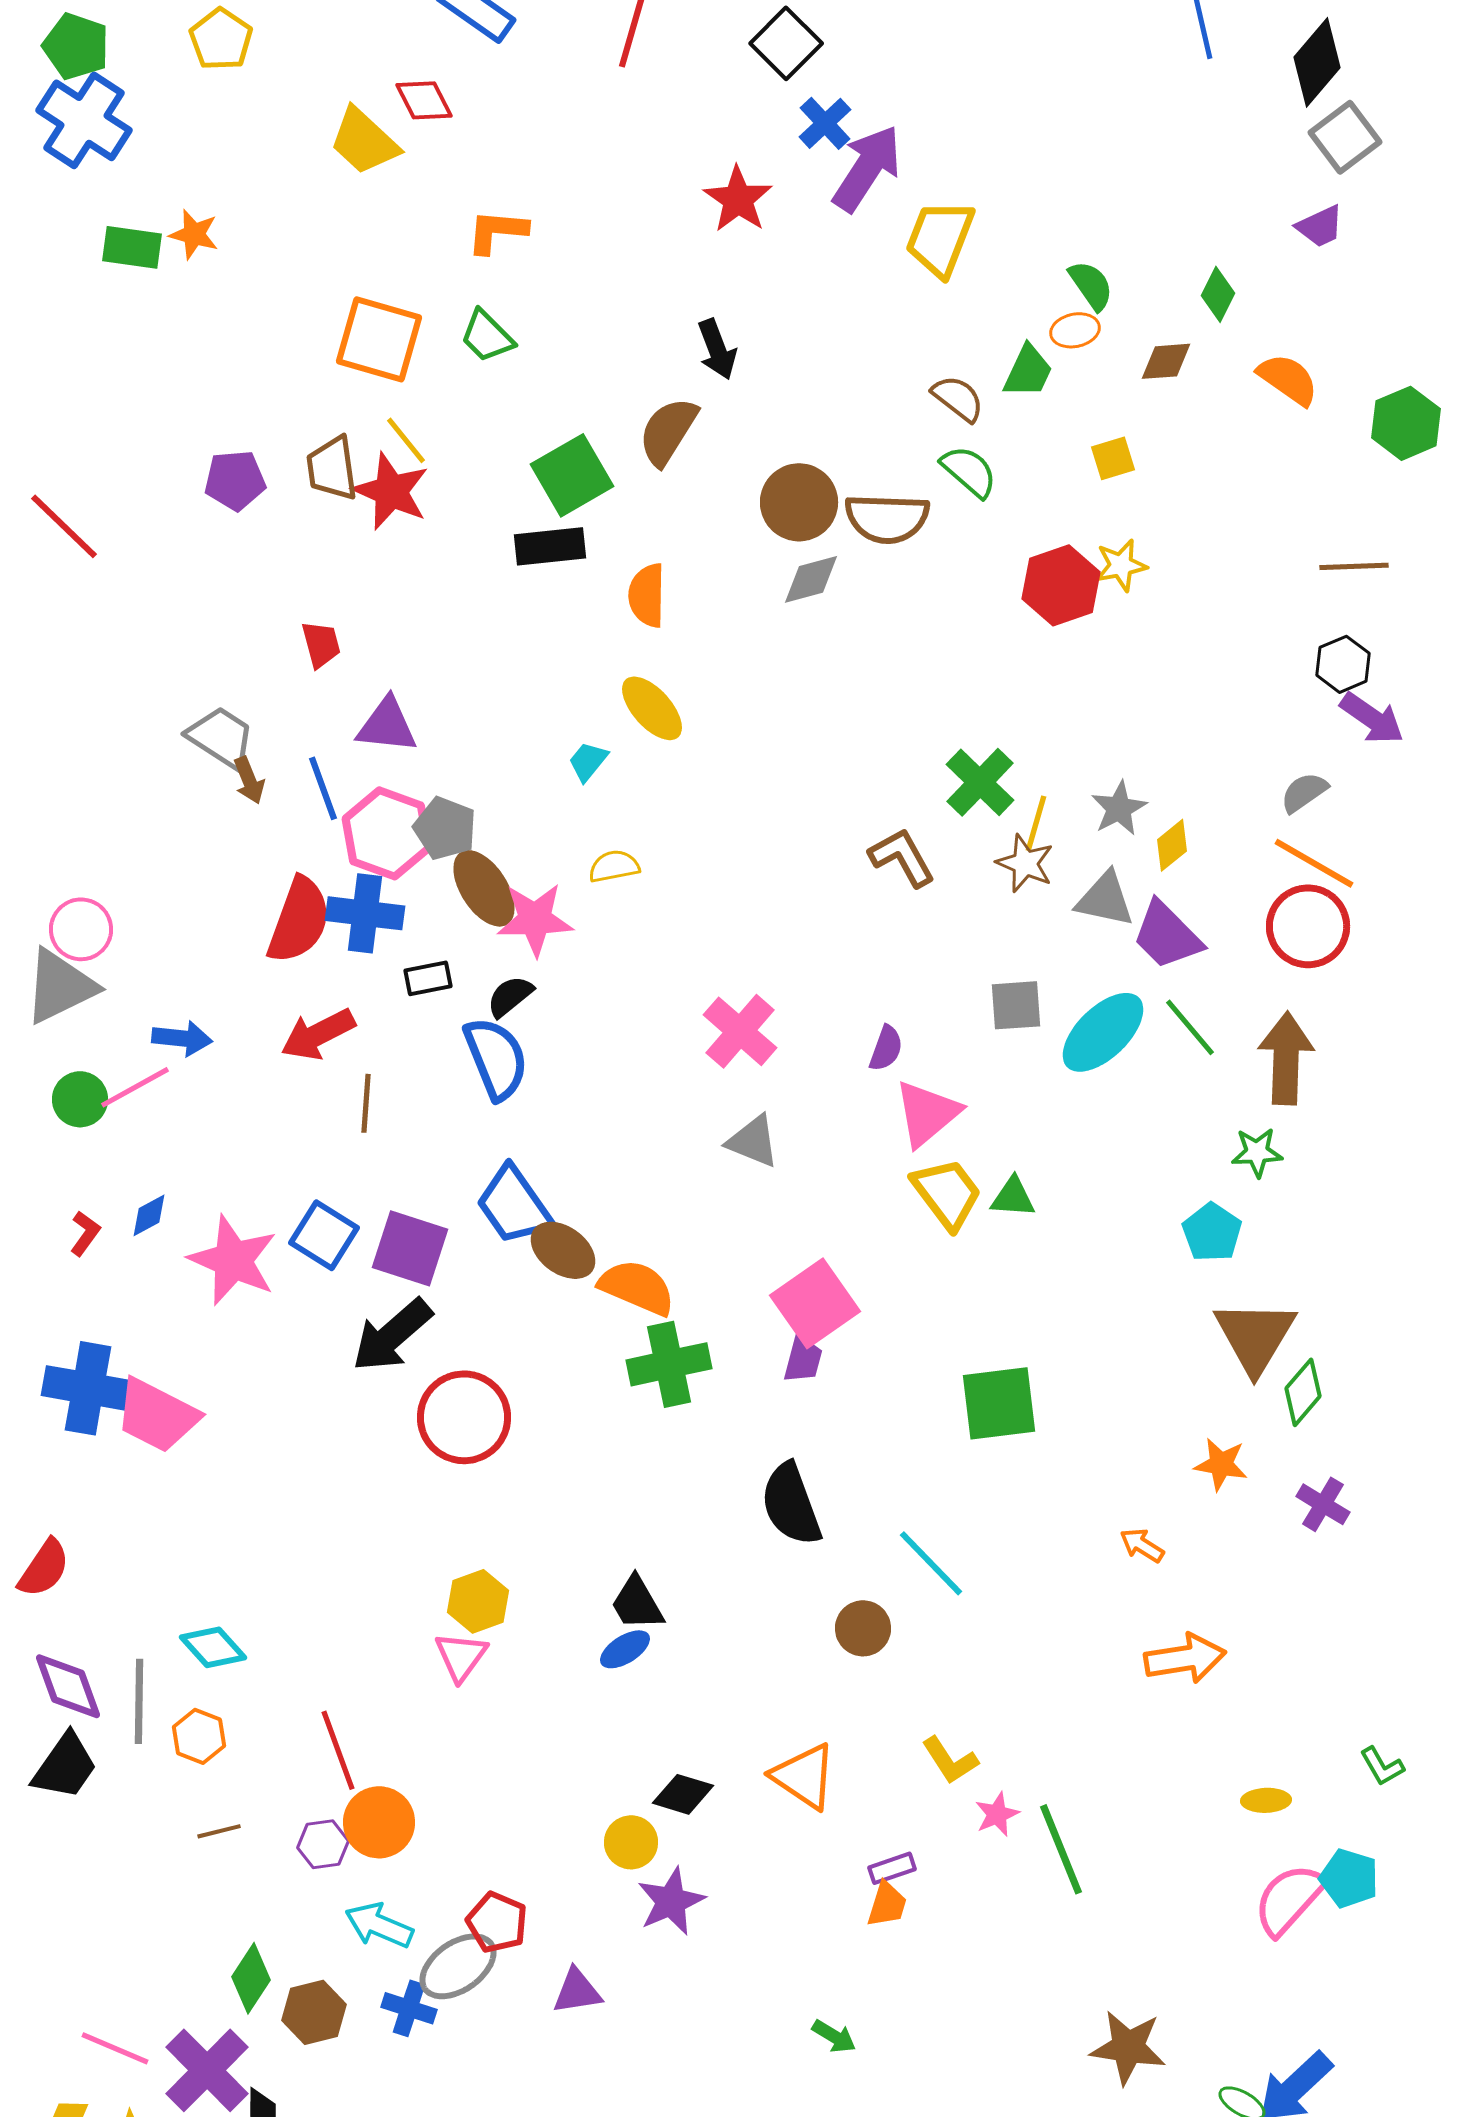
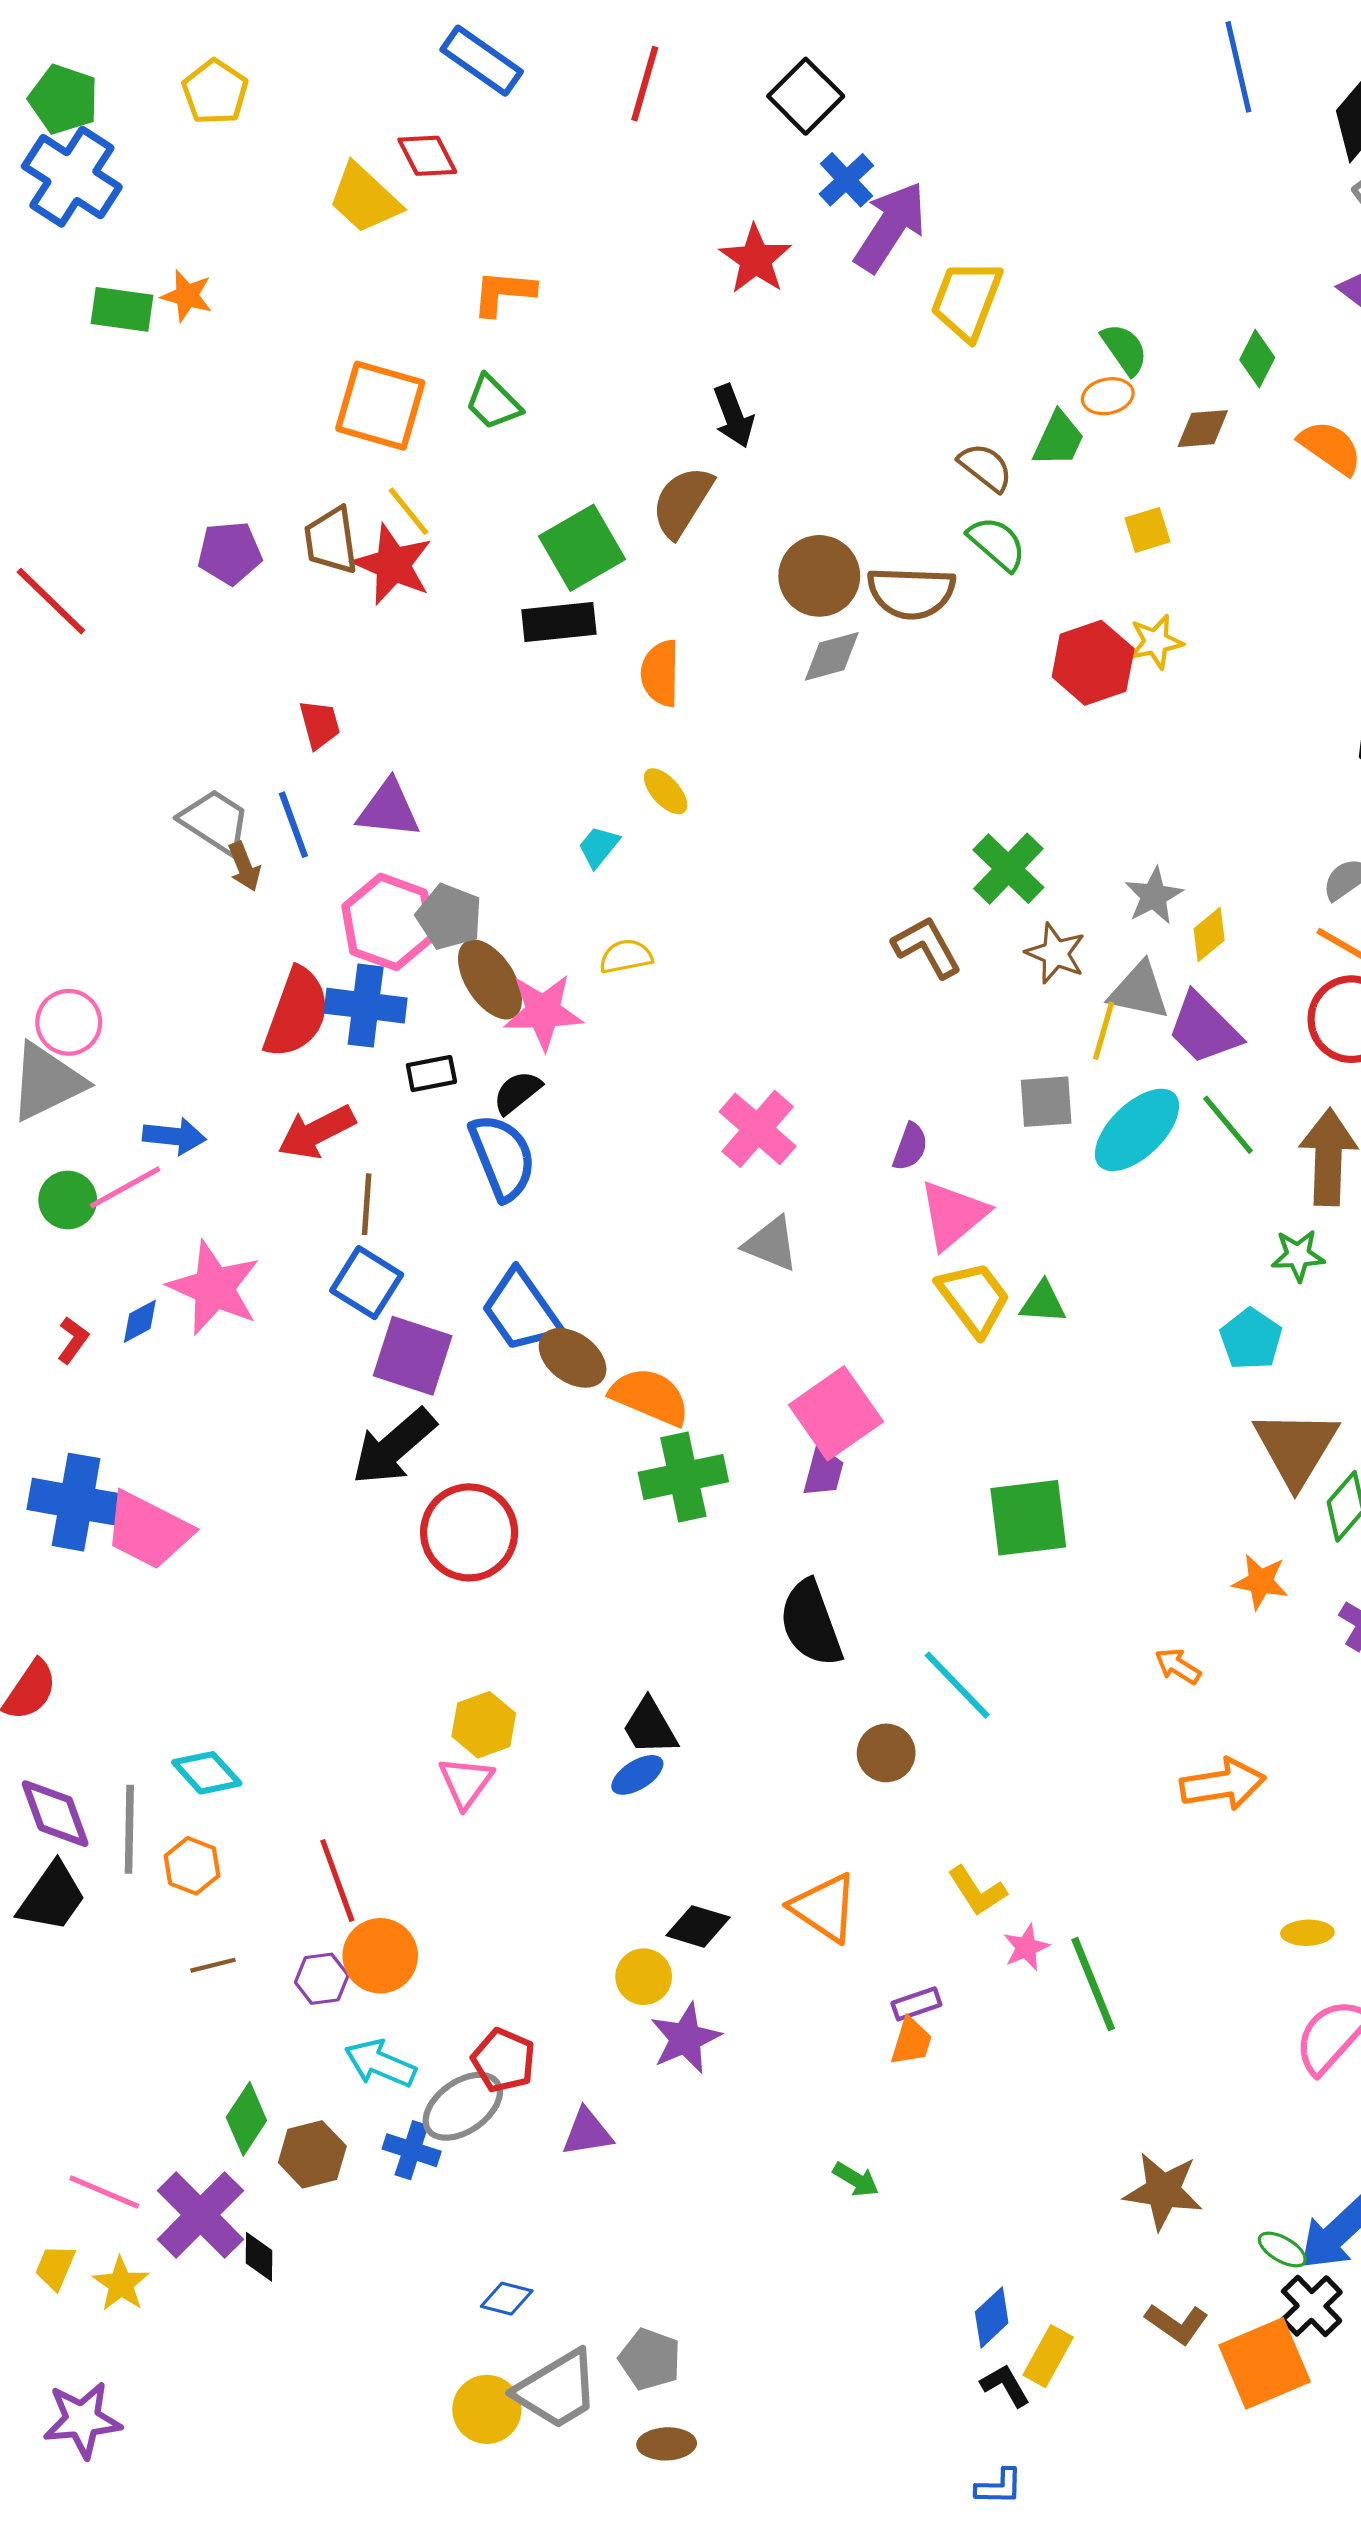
yellow ellipse: (652, 708) -> (666, 791), size x0.7
blue line: (323, 788) -> (293, 825), moved
yellow line: (1036, 823) -> (1104, 1031), moved
blue square: (324, 1235) -> (367, 1283), moved
pink star: (233, 1260) -> (214, 1288), moved

